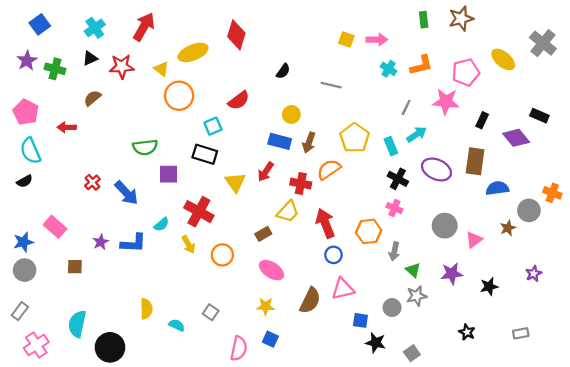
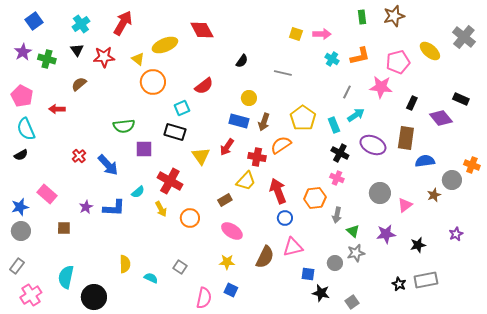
red diamond: (236, 35) -> (202, 30), turned -45
black triangle: (90, 58) -> (77, 50), turned -40
gray rectangle: (521, 333) -> (426, 280), moved, size x1.6

